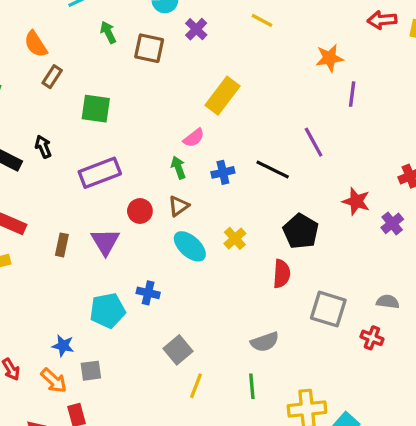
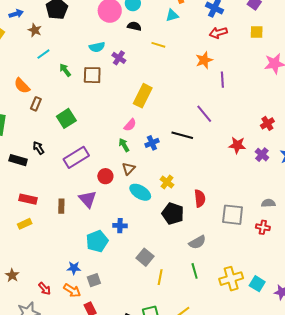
red arrow: (382, 20) -> (218, 33), moved
green square: (96, 109) -> (66, 118), turned -30
black pentagon: (301, 231) -> (173, 214), moved

